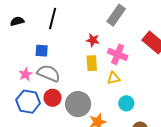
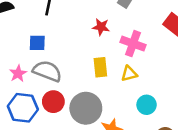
yellow rectangle: (92, 63) -> (100, 67), moved

